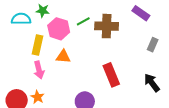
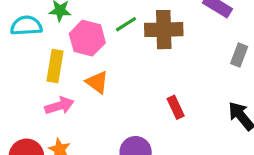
orange triangle: (63, 57) -> (97, 82), turned 35
pink arrow: (39, 70) -> (59, 106), turned -90
red rectangle: (111, 75) -> (176, 107), size x0.6

